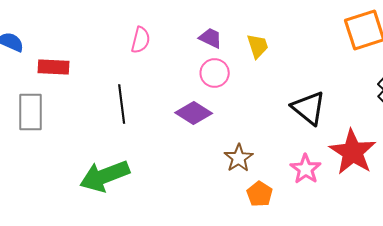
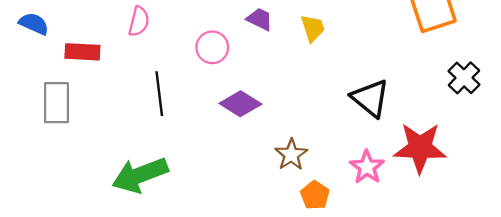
pink semicircle: (141, 40) -> (139, 21), moved
pink circle: (215, 73) -> (212, 47), moved
red star: (353, 152) -> (420, 148), turned -30

